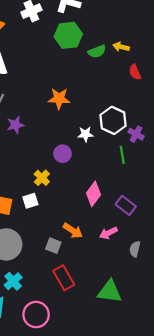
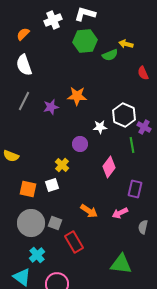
yellow arrow: (121, 47) -> (126, 44), moved
purple star: (15, 125) -> (51, 107), moved
pink diamond: (94, 194) -> (109, 167), moved
purple rectangle: (126, 205) -> (135, 189), turned 66
gray square: (53, 246) -> (55, 223), moved
red rectangle: (64, 278) -> (74, 242), moved

